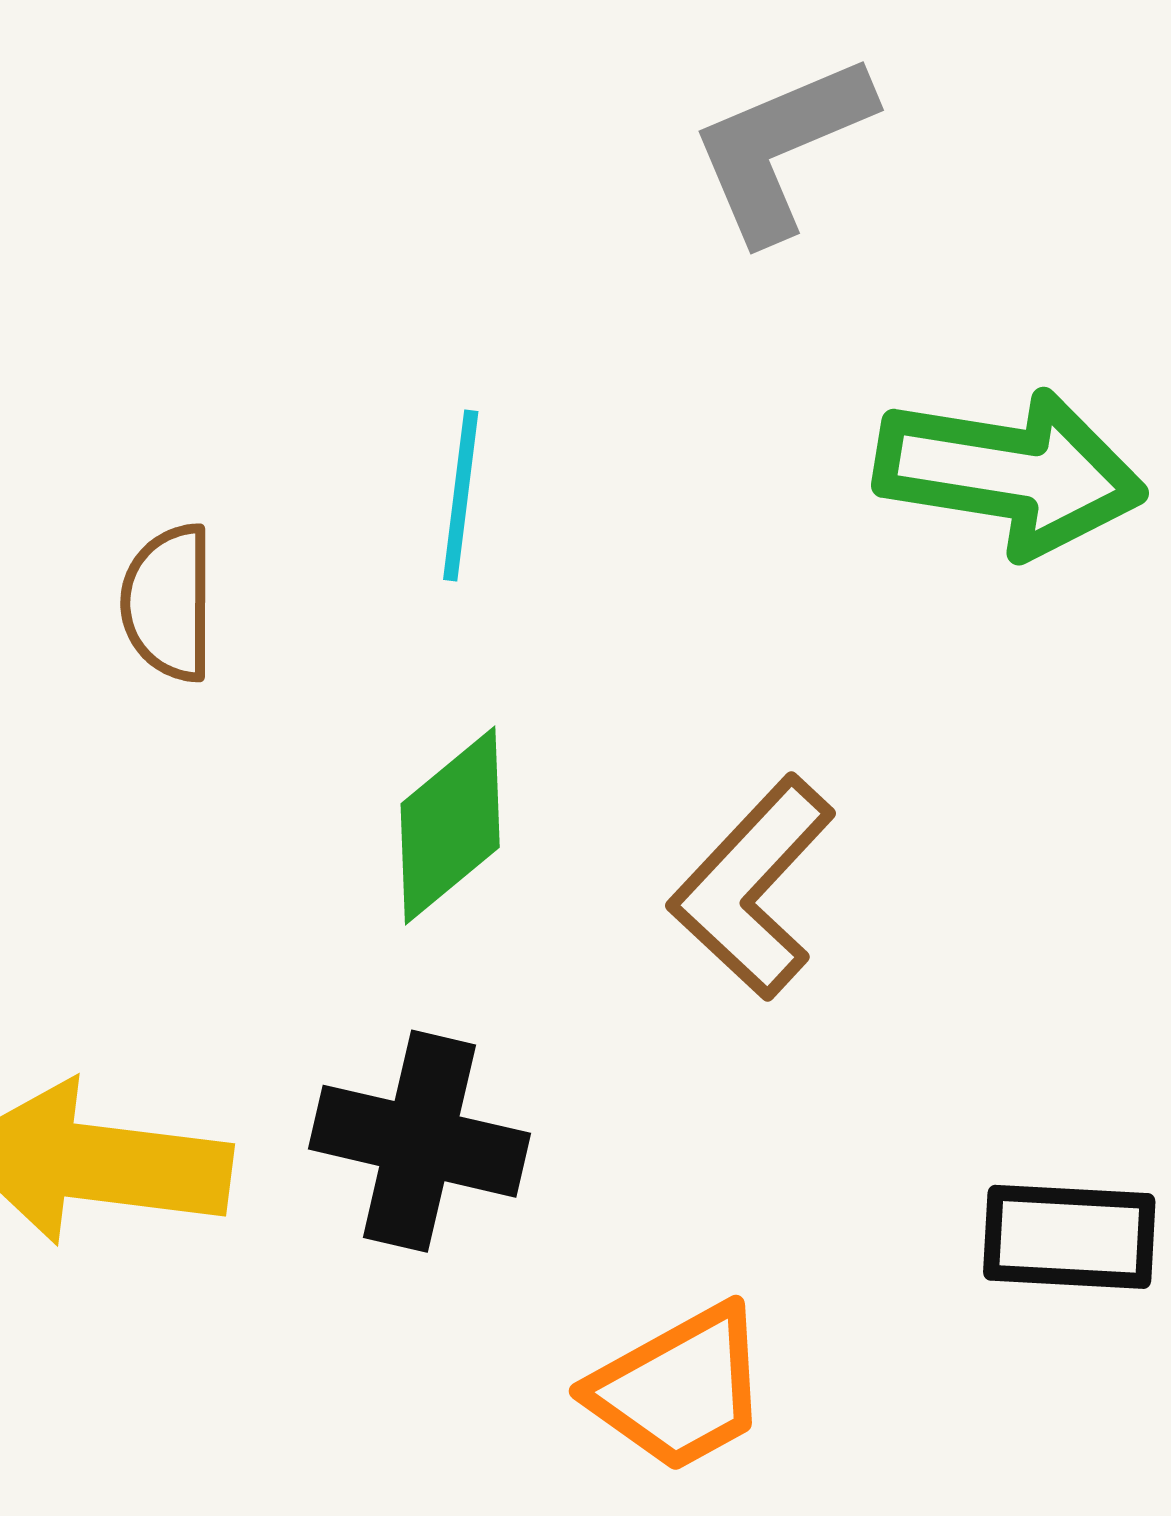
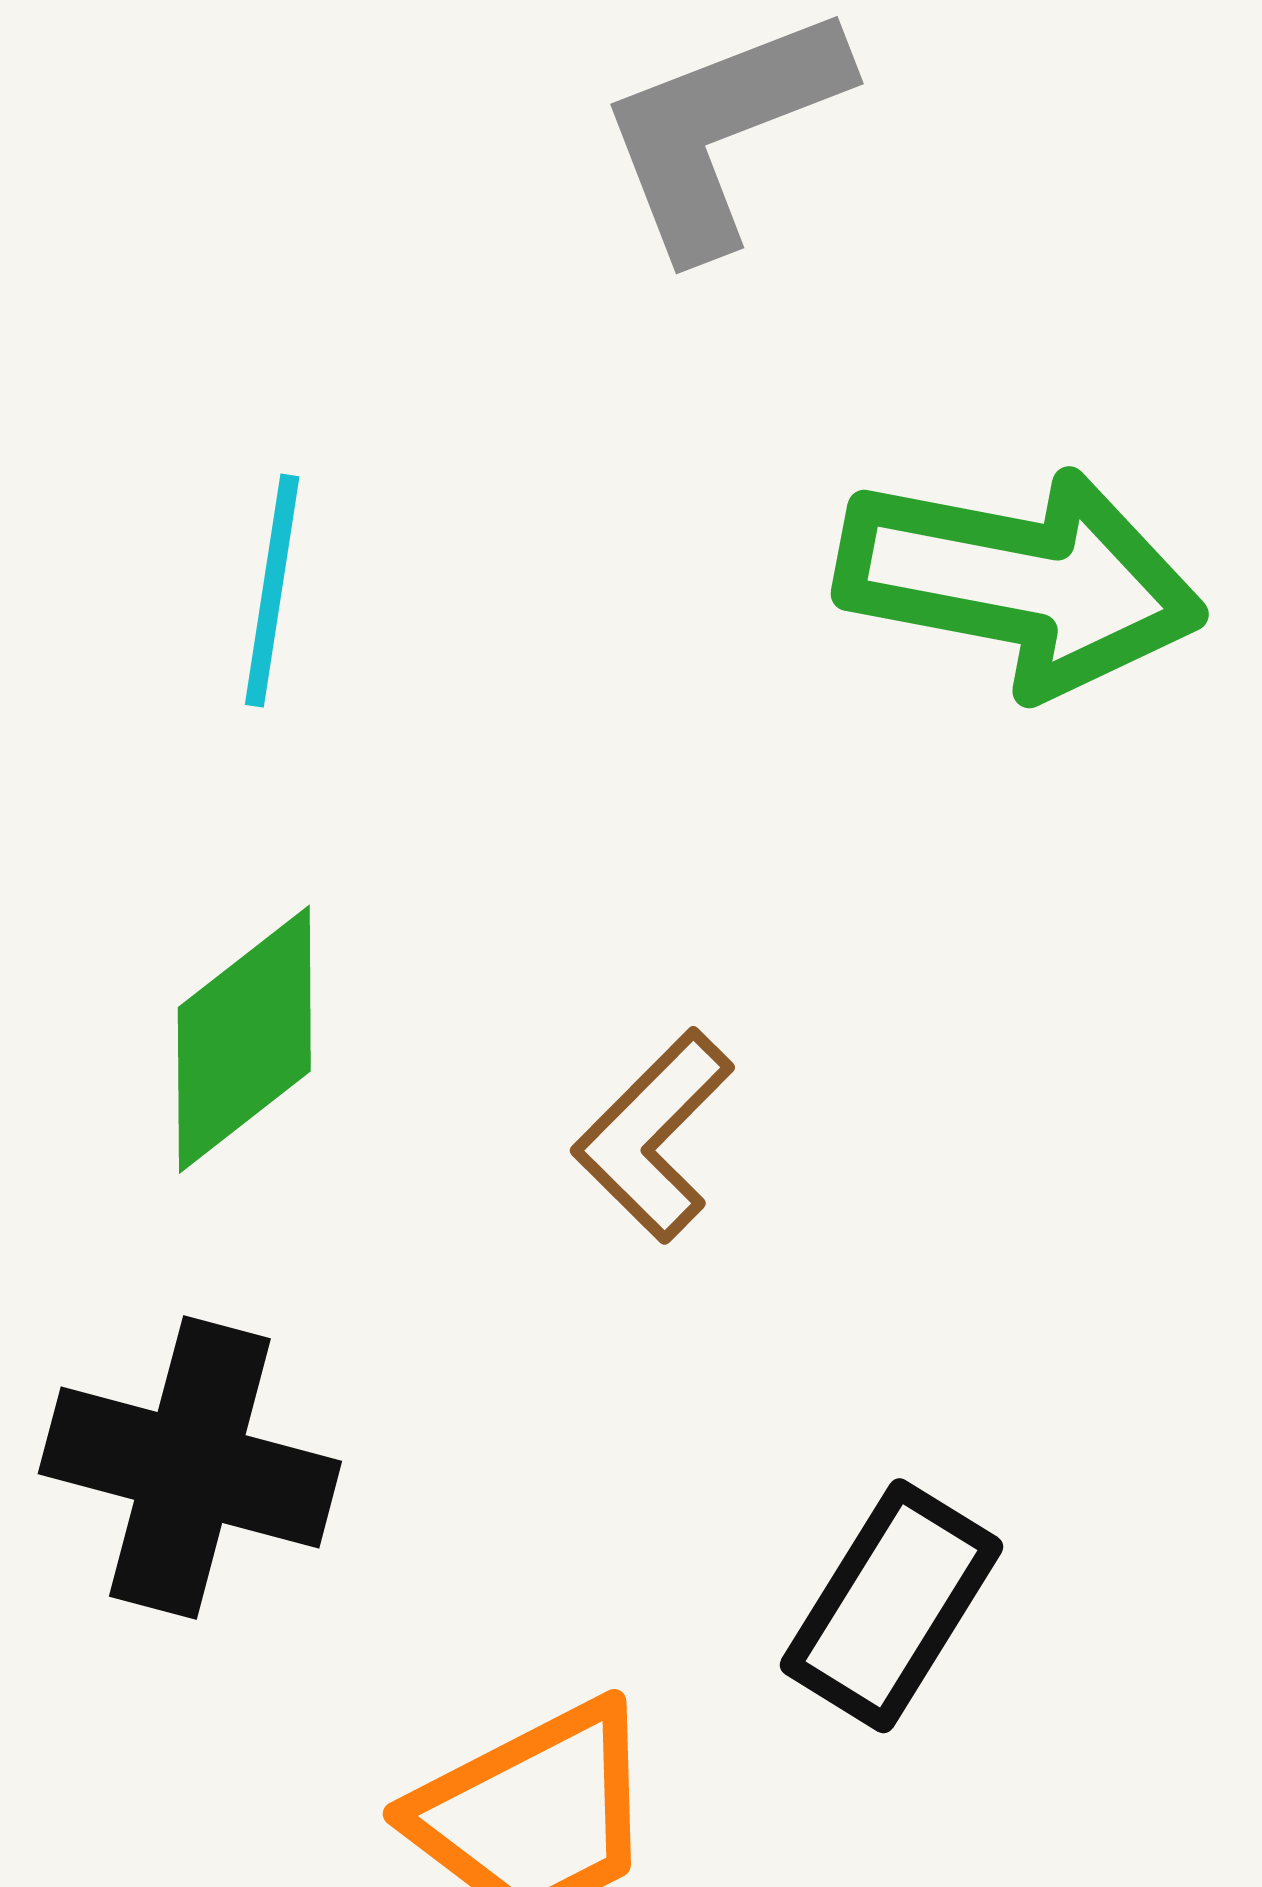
brown L-shape: (752, 887) -> (653, 1136), size x0.7
black rectangle: (1069, 1237) -> (891, 1606), moved, turned -63

